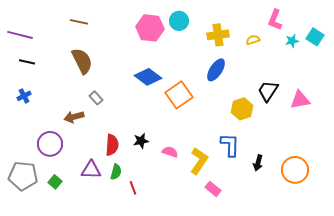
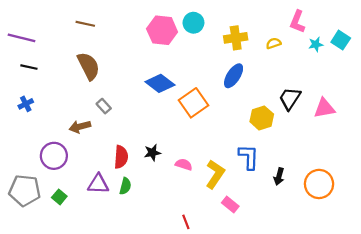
red line: (133, 188) -> (186, 222), moved

